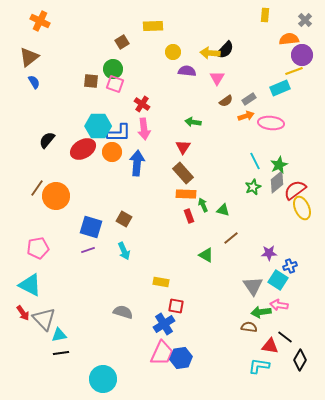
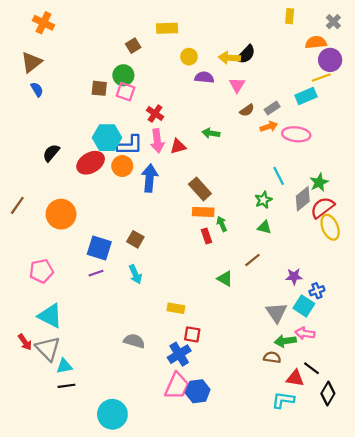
red triangle: (183, 147) -> (178, 146), moved, turned 42
green star: (279, 165) -> (319, 182), moved
green star: (253, 187) -> (263, 200), moved
brown line: (37, 188) -> (17, 205), moved
green triangle: (223, 210) -> (264, 227), moved
cyan triangle: (30, 285) -> (50, 316), moved

